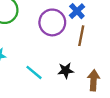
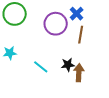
brown arrow: (94, 80) -> (79, 73), moved

